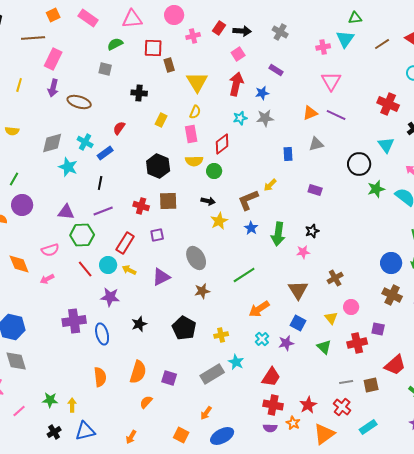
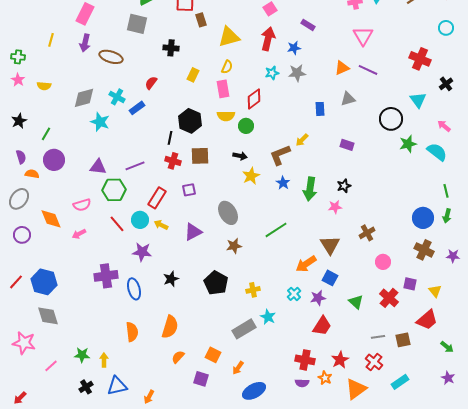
gray square: (105, 69) -> (137, 24), size x1.5
yellow triangle: (197, 82) -> (229, 37), turned 45
black line: (100, 183) -> (170, 138), moved
orange arrow: (259, 309) -> (306, 264), moved
yellow triangle: (331, 318) -> (435, 291), moved
red cross: (357, 343) -> (389, 298), turned -36
red trapezoid: (271, 377) -> (322, 326), moved
purple square: (169, 378) -> (201, 379), moved
orange square: (181, 435) -> (213, 355), moved
orange arrow: (131, 437) -> (149, 397), moved

